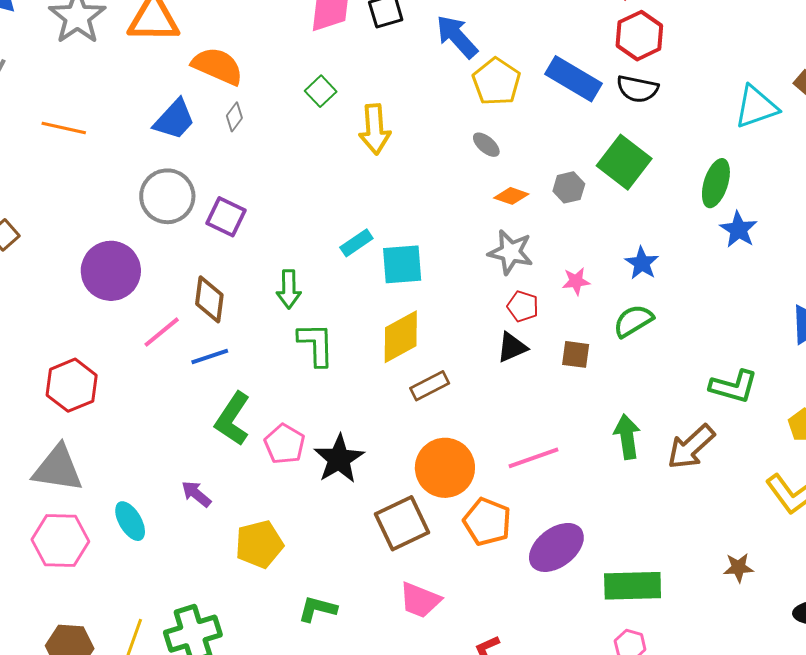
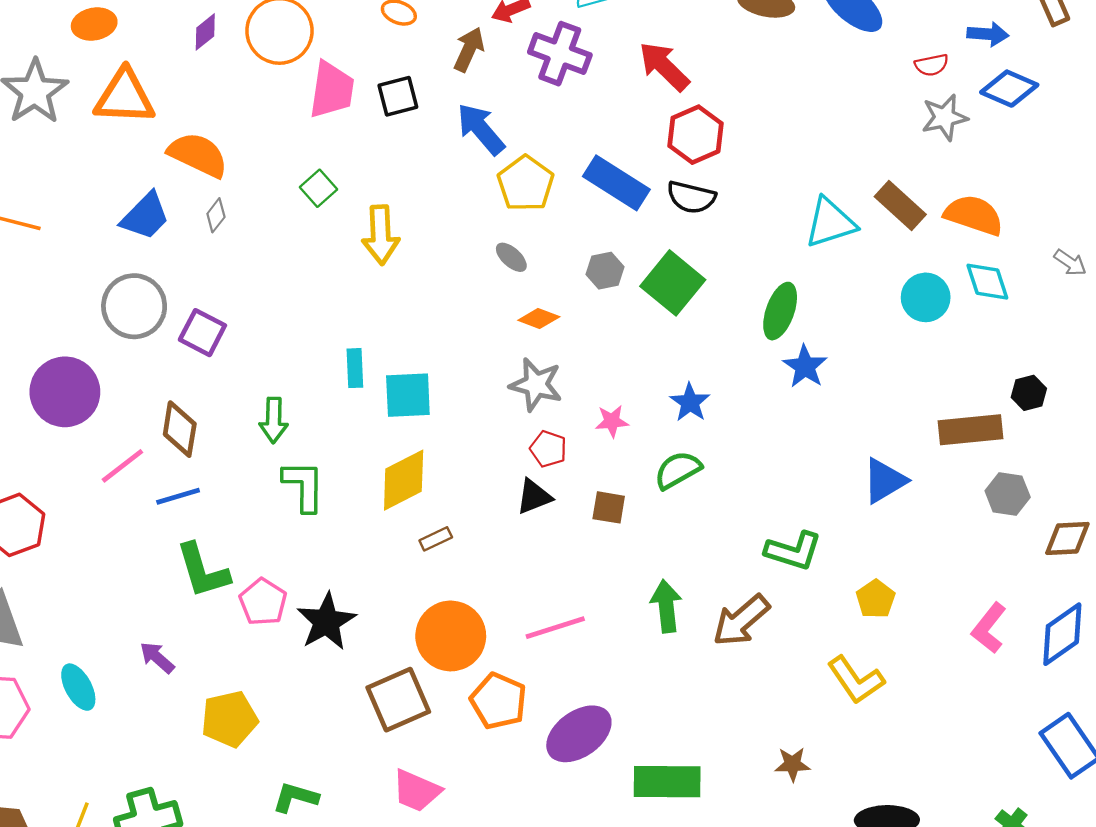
gray hexagon: (569, 187) -> (605, 271), moved
cyan rectangle: (356, 243) -> (355, 368), turned -60
brown rectangle: (430, 386) -> (436, 539), size x0.7
green L-shape: (233, 419) -> (203, 571), turned -52

